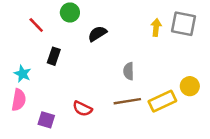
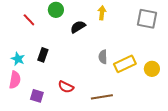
yellow arrow: (156, 27) -> (102, 13), moved
black rectangle: (54, 56) -> (43, 55), moved
brown line: (127, 101) -> (102, 97), moved
yellow rectangle: (162, 101) -> (125, 64), moved

